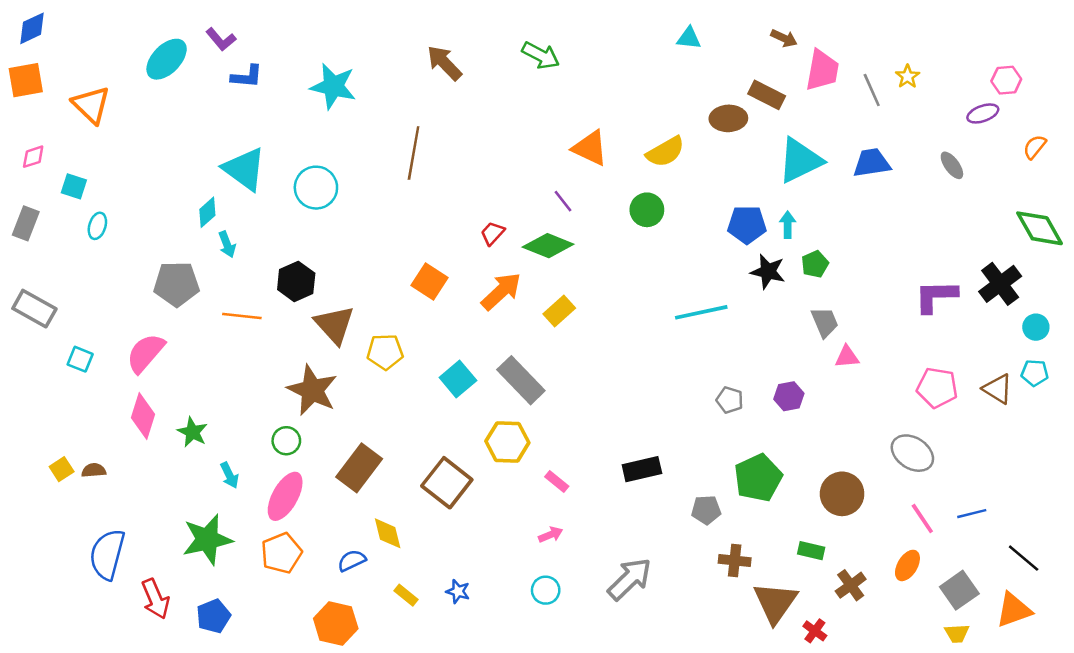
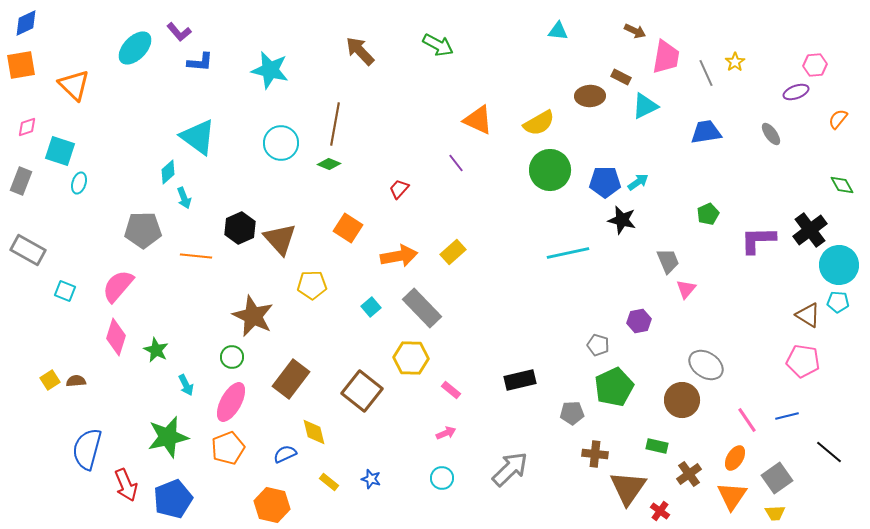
brown rectangle: (767, 95) -> (621, 77), size x0.7
cyan triangle: (800, 160) -> (645, 106), moved, size x0.7
cyan square: (74, 186) -> (60, 151), size x1.4
cyan circle: (316, 188) -> (281, 143), moved
green circle: (647, 210) -> (550, 170), moved, size x1.5
cyan arrow: (788, 225) -> (638, 182), turned 55
green diamond: (1040, 228) -> (842, 185), size x0.6
green diamond: (548, 246) -> (329, 164), moved, size x0.6
green pentagon: (815, 264) -> (708, 214), moved
orange arrow: (501, 291) -> (399, 256), moved, turned 33
brown triangle: (334, 325) -> (280, 239), moved
cyan circle: (1036, 327) -> (839, 265), size x1.8
pink triangle: (847, 357) -> (686, 289), turned -45
cyan square: (458, 379) -> (371, 307), size x0.7
pink pentagon: (937, 388) -> (803, 361), moved
gray pentagon: (730, 400) -> (598, 345), moved
gray ellipse: (912, 453) -> (706, 365), moved
orange triangle: (1014, 610) -> (732, 496), moved, turned -36
blue pentagon: (213, 616) -> (173, 499), size x1.4

